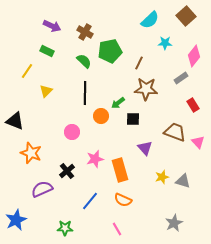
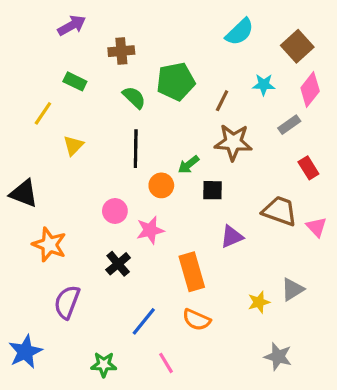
brown square: (186, 16) -> (297, 46), moved
purple arrow: (52, 26) -> (72, 25), moved, turned -54
brown cross: (85, 32) -> (121, 51), moved, turned -35
cyan star: (165, 43) -> (264, 85), moved
purple triangle: (145, 148) -> (232, 237), turned 49
pink star: (95, 159) -> (150, 230), moved
black cross: (67, 171) -> (118, 264), moved
yellow star: (162, 177) -> (259, 302), moved
gray triangle: (183, 181) -> (292, 289), turned -49
purple semicircle: (42, 189) -> (67, 302), turned -45
gray star: (174, 223) -> (278, 357), turned -30
pink line: (117, 229) -> (166, 363), moved

